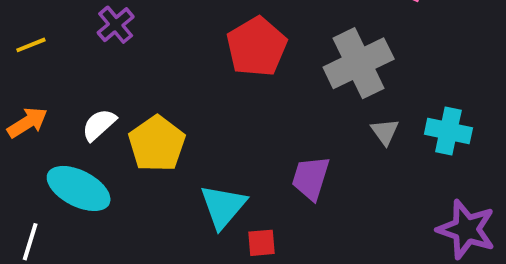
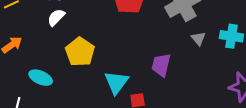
white semicircle: (99, 125) -> (56, 17), moved
cyan ellipse: (79, 188) -> (41, 78), size x0.7

